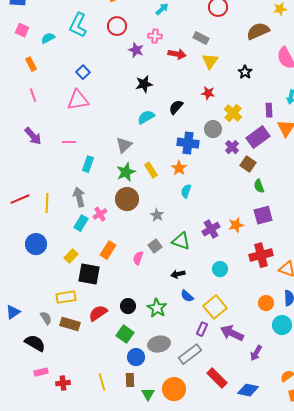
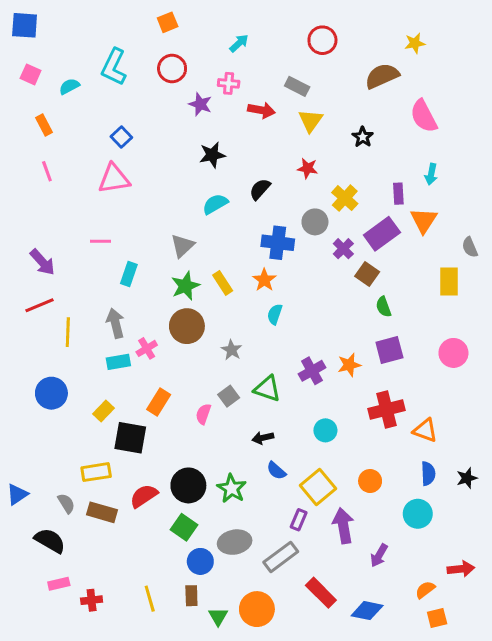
purple arrow: (33, 136) -> (42, 262), moved
red line: (20, 199) -> (39, 305), moved
cyan rectangle: (81, 223) -> (118, 362), turned 49
orange circle: (266, 303) -> (370, 481), moved
black circle: (128, 306) -> (188, 485), size x1.5
purple arrow: (232, 333) -> (343, 526), turned 55

